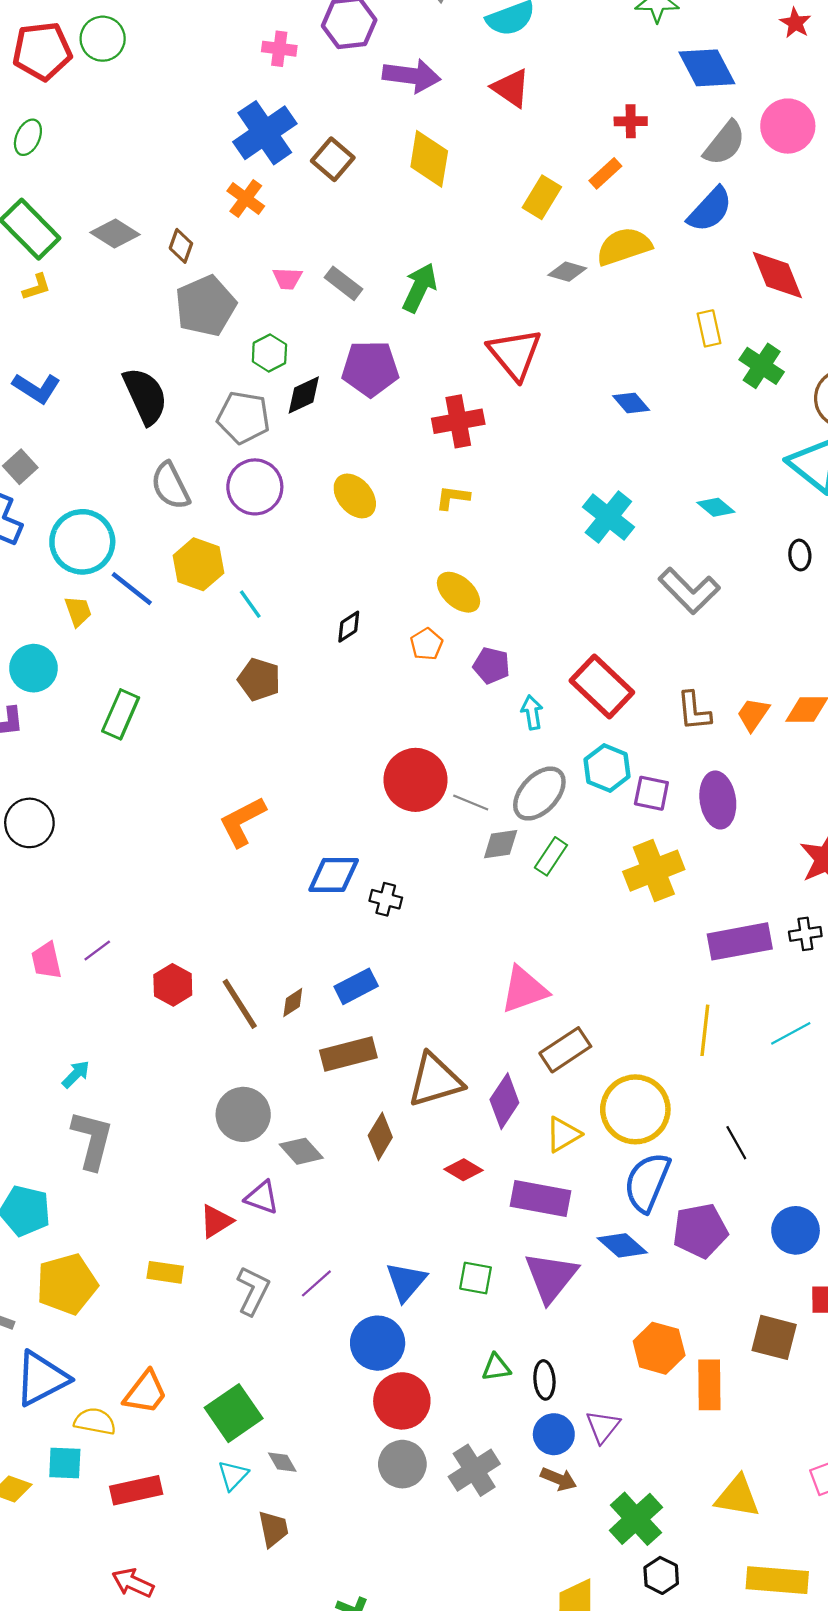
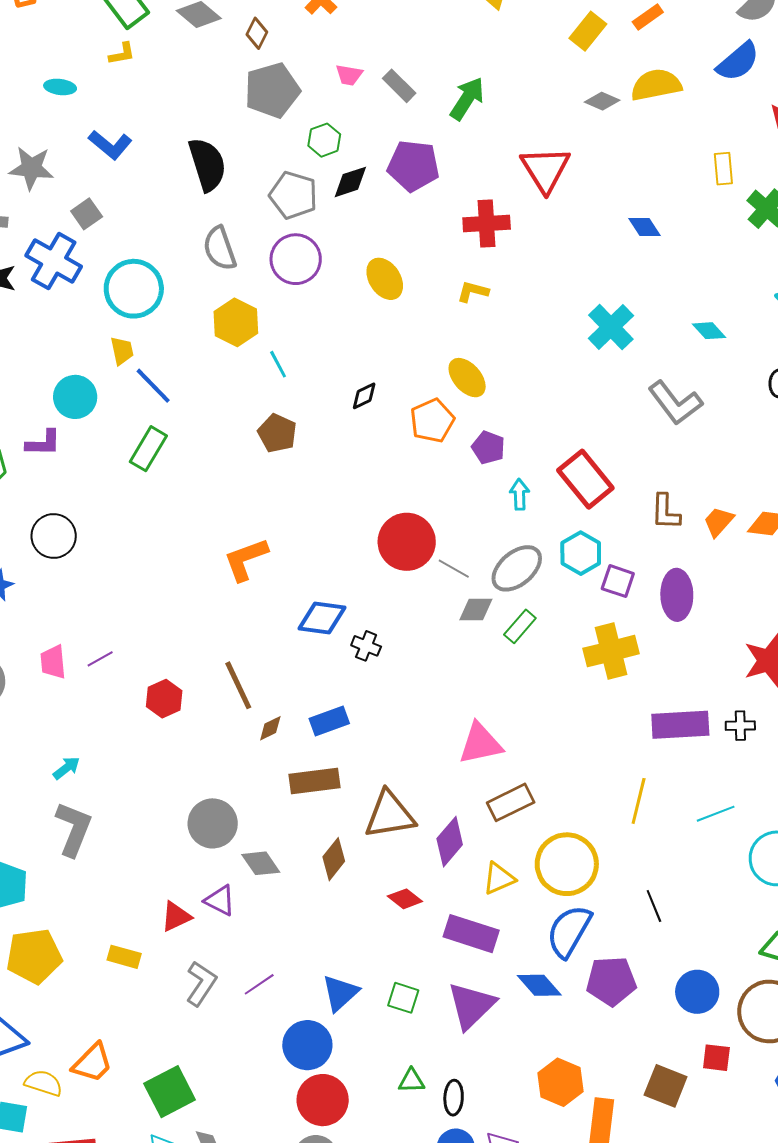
blue line: (132, 589) -> (153, 386), moved
orange pentagon: (426, 644) -> (432, 421), size x1.5
brown line: (240, 1004) -> (238, 685), moved

